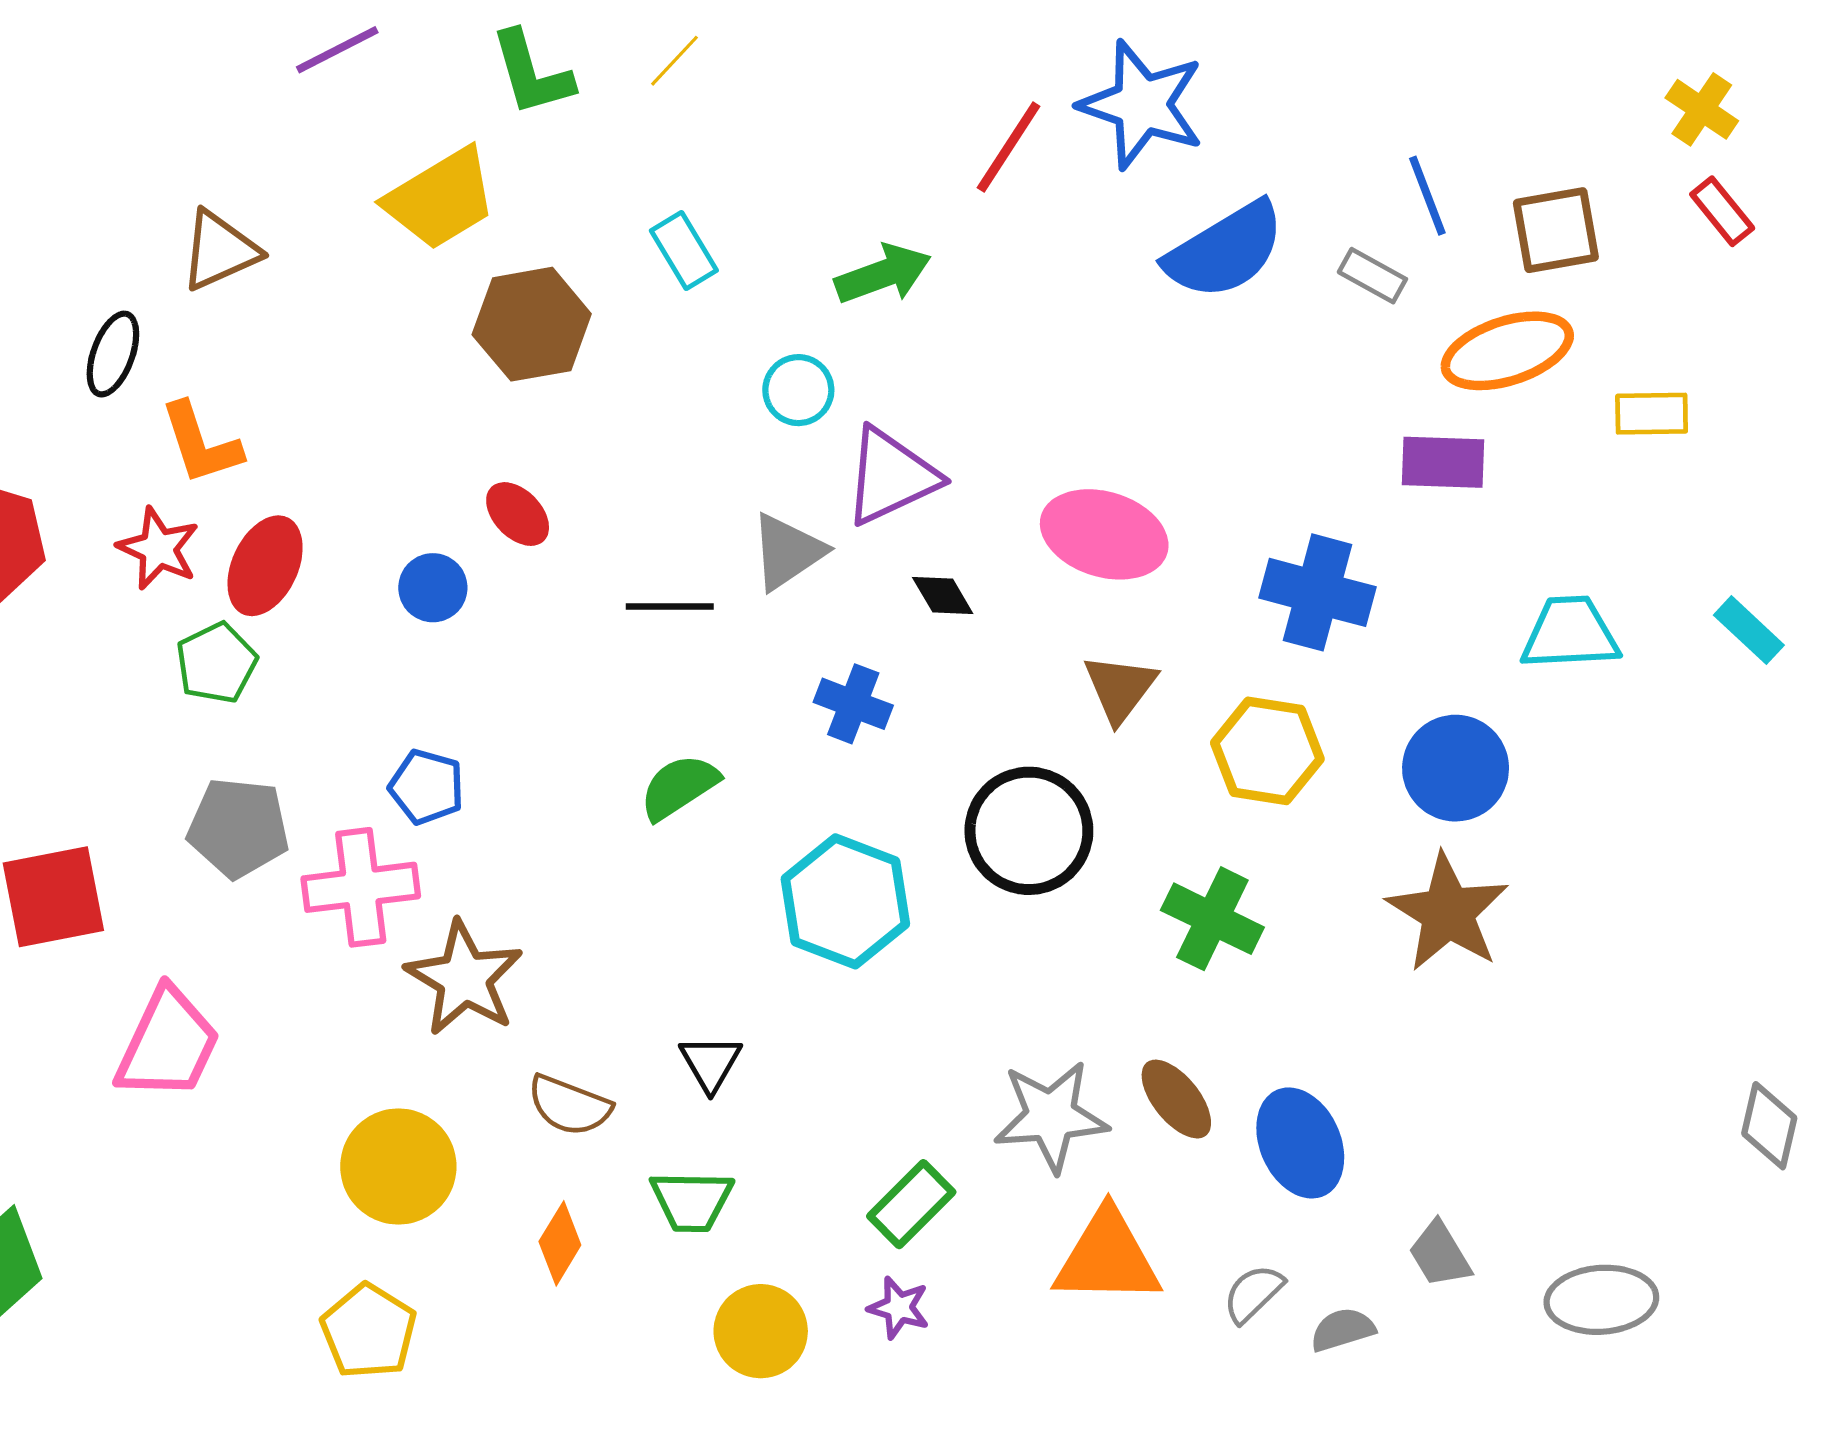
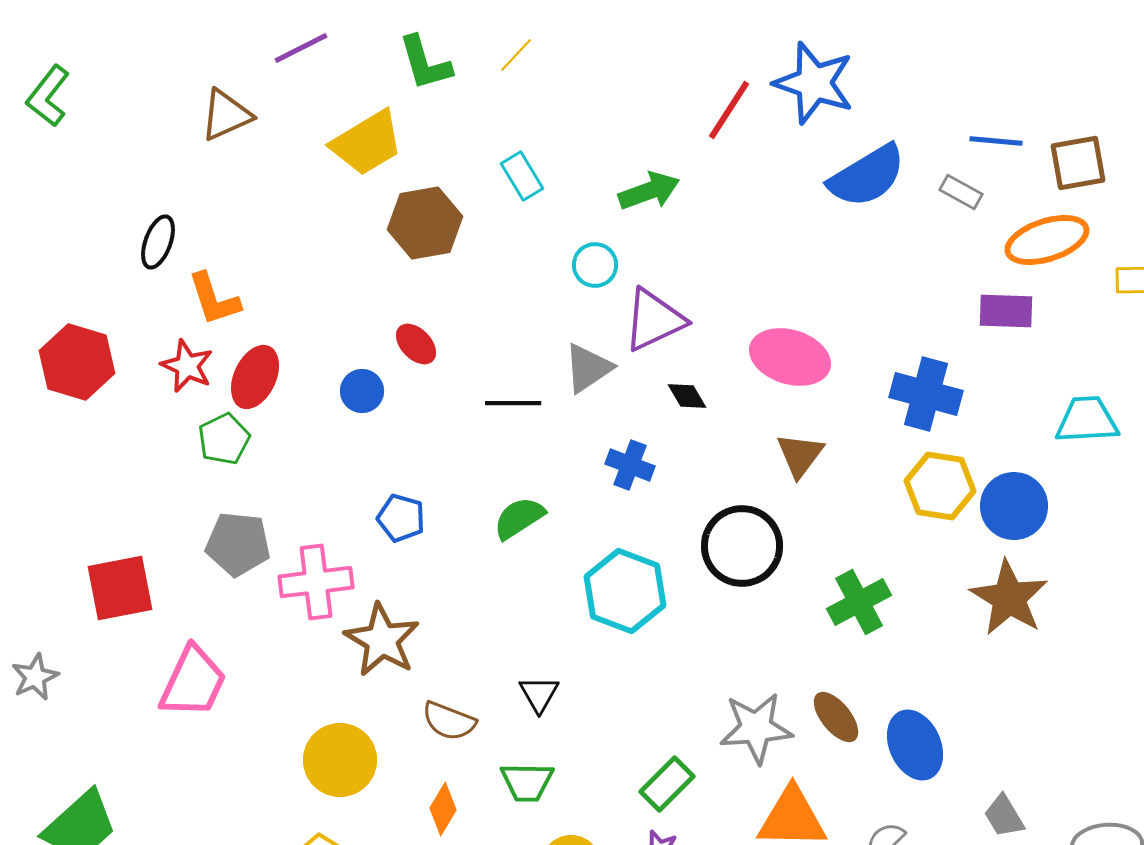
blue line: (1427, 196) -> (996, 141), turned -64
brown triangle: (220, 250) -> (226, 115), moved
yellow hexagon: (1267, 751) -> (940, 486), moved
blue pentagon: (427, 787) -> (401, 518), moved
green cross: (1212, 919) -> (859, 602), turned 36

